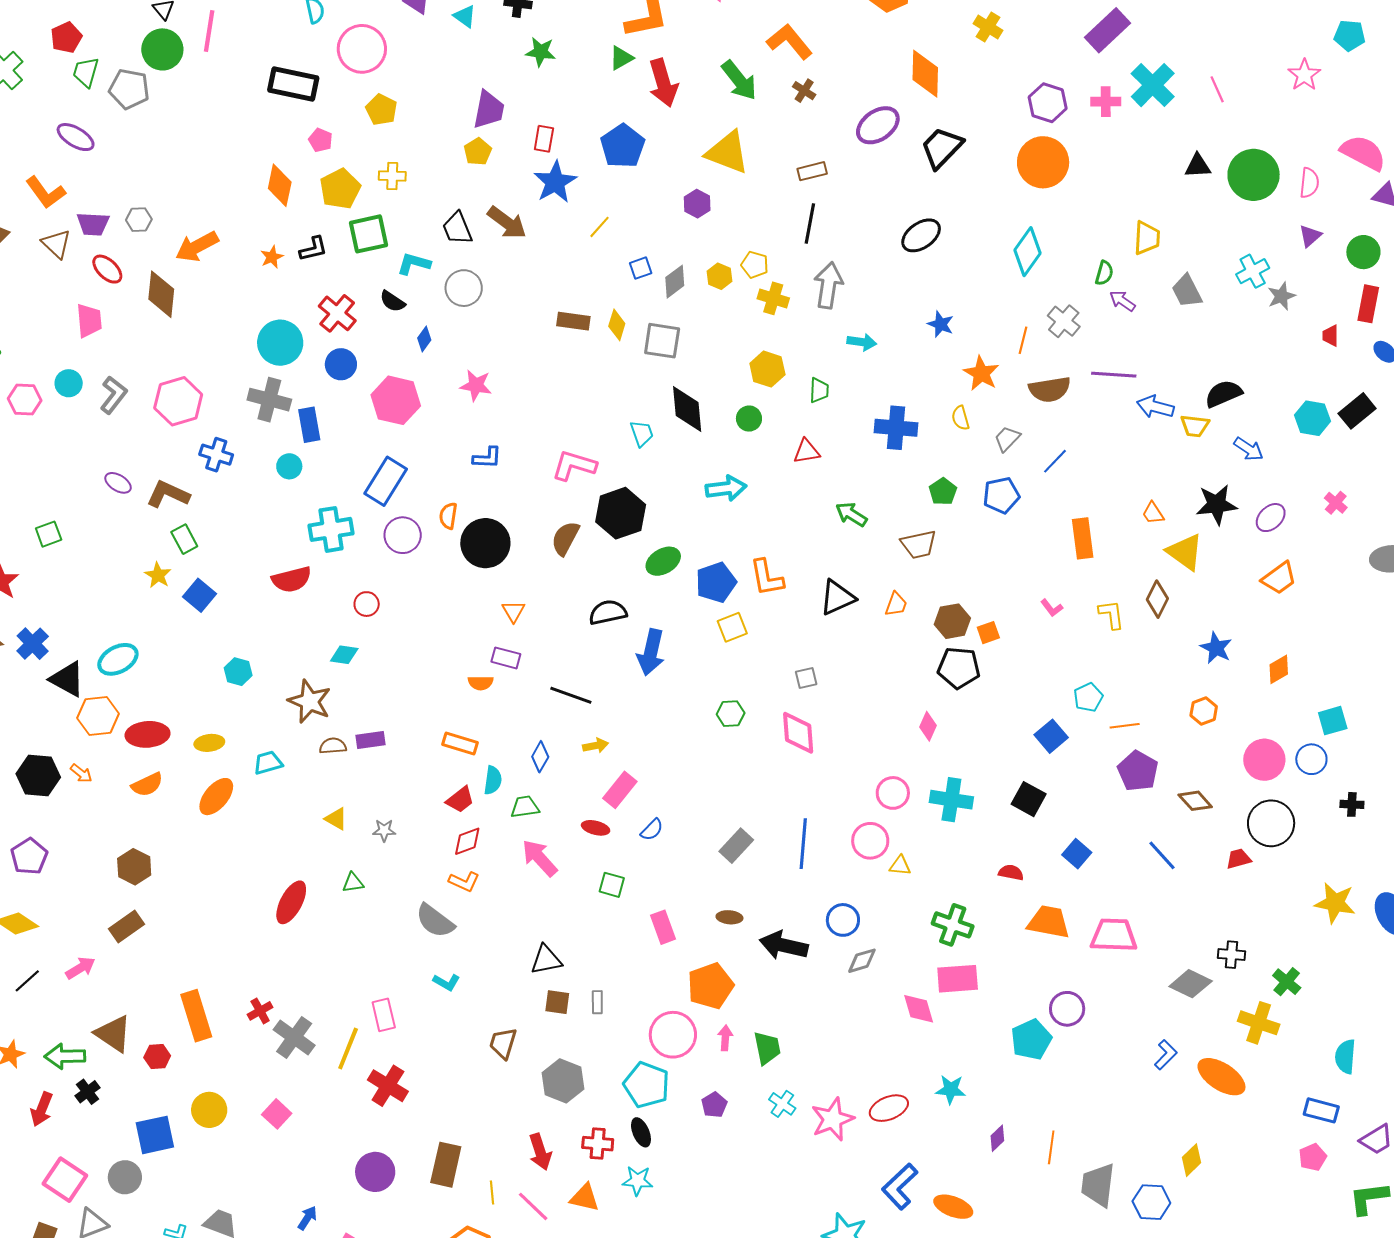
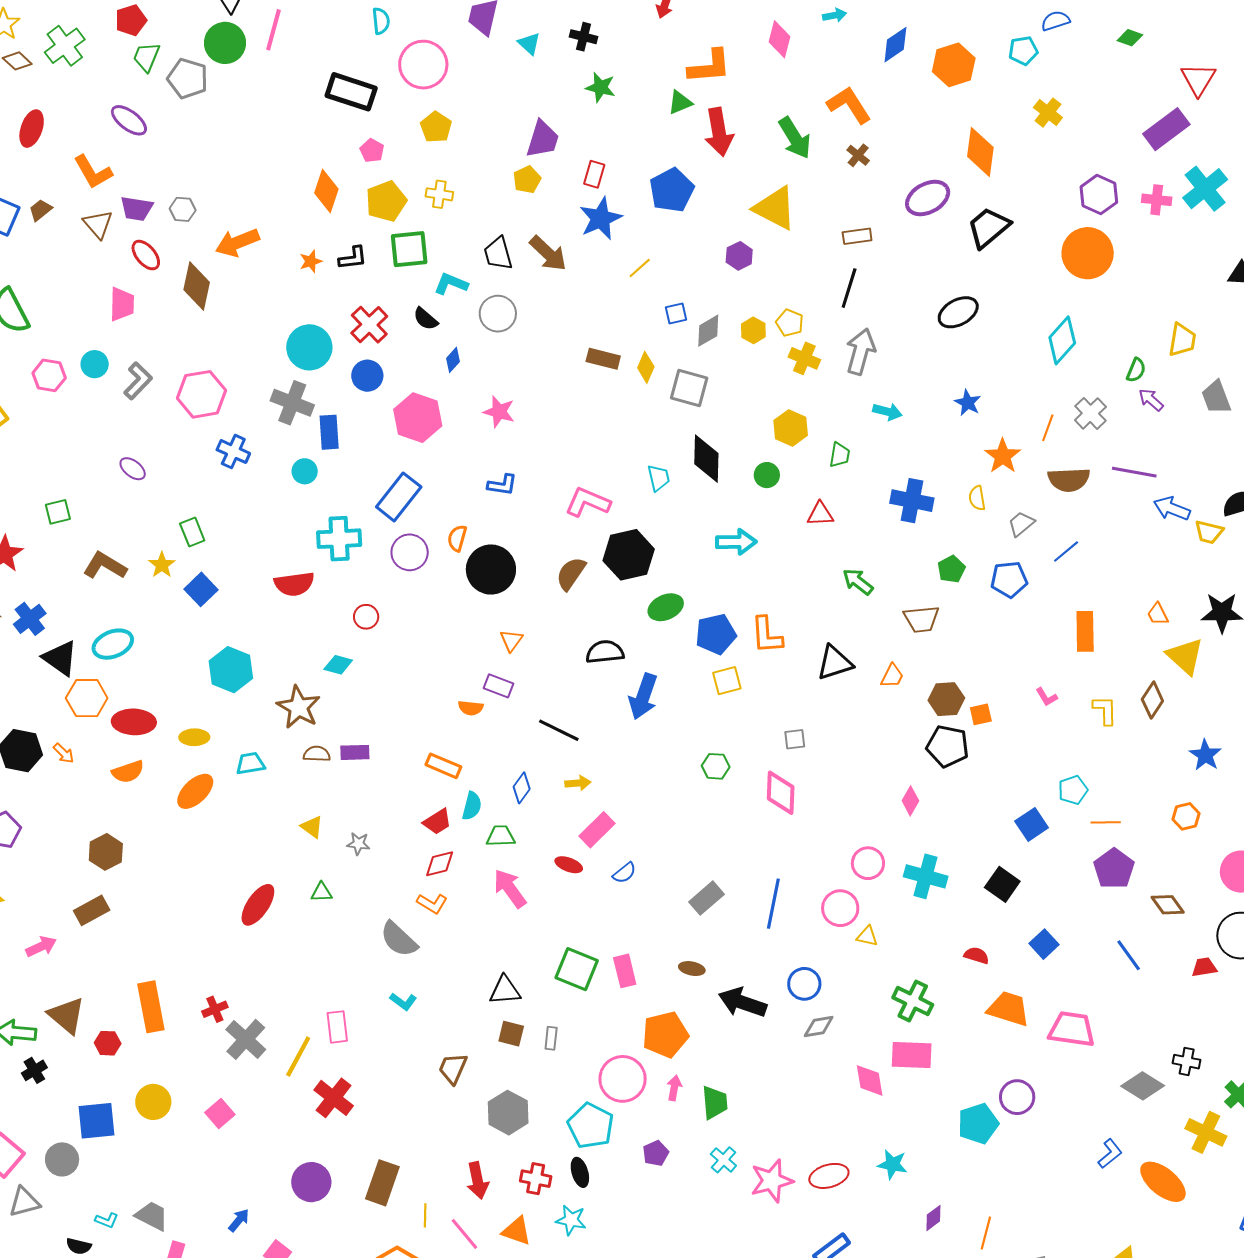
brown L-shape: (168, 494) -> (105, 566), moved
cyan hexagon: (238, 672) -> (231, 670), size x1.6
green square: (612, 885) -> (577, 969), moved, size x1.6

